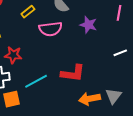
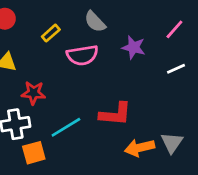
pink line: (119, 13) -> (174, 29), turned 35
white line: (120, 53) -> (176, 69), moved

